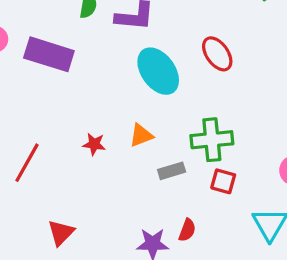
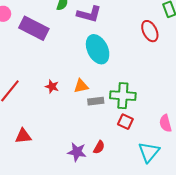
red ellipse: (217, 54) -> (150, 31), moved
gray rectangle: (172, 171) -> (96, 101), moved
red triangle: (61, 233) -> (23, 136), turned 30

